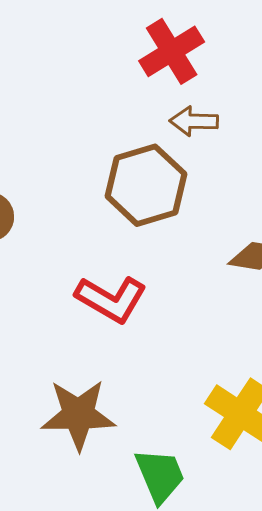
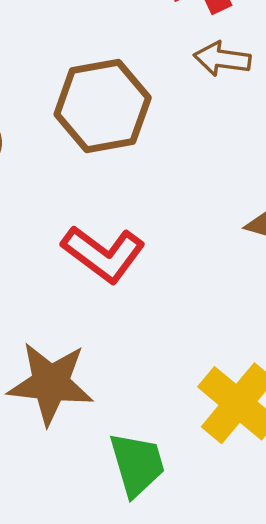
brown hexagon: (146, 185) -> (103, 106), moved

